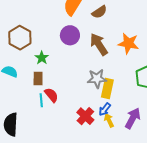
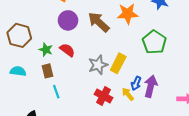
gray star: (97, 79) -> (98, 65), moved
yellow rectangle: (107, 89) -> (118, 63), turned 30
red semicircle: (51, 95) -> (67, 50), moved
blue arrow: (105, 109) -> (136, 83), moved

